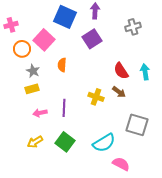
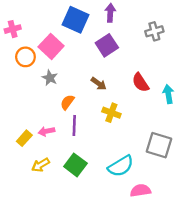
orange semicircle: (62, 65) -> (67, 102), moved, turned 32
gray star: (33, 71) -> (50, 78), moved
cyan arrow: (145, 72) -> (168, 94), moved
yellow rectangle: (32, 89) -> (24, 138), moved, turned -32
brown arrow: (119, 92) -> (99, 84), moved
pink semicircle: (121, 164) -> (140, 190), turned -36

